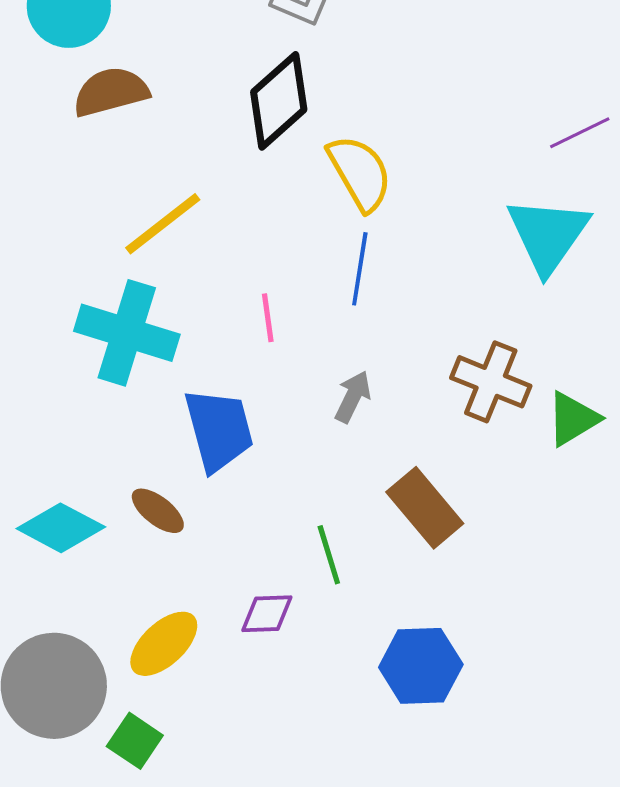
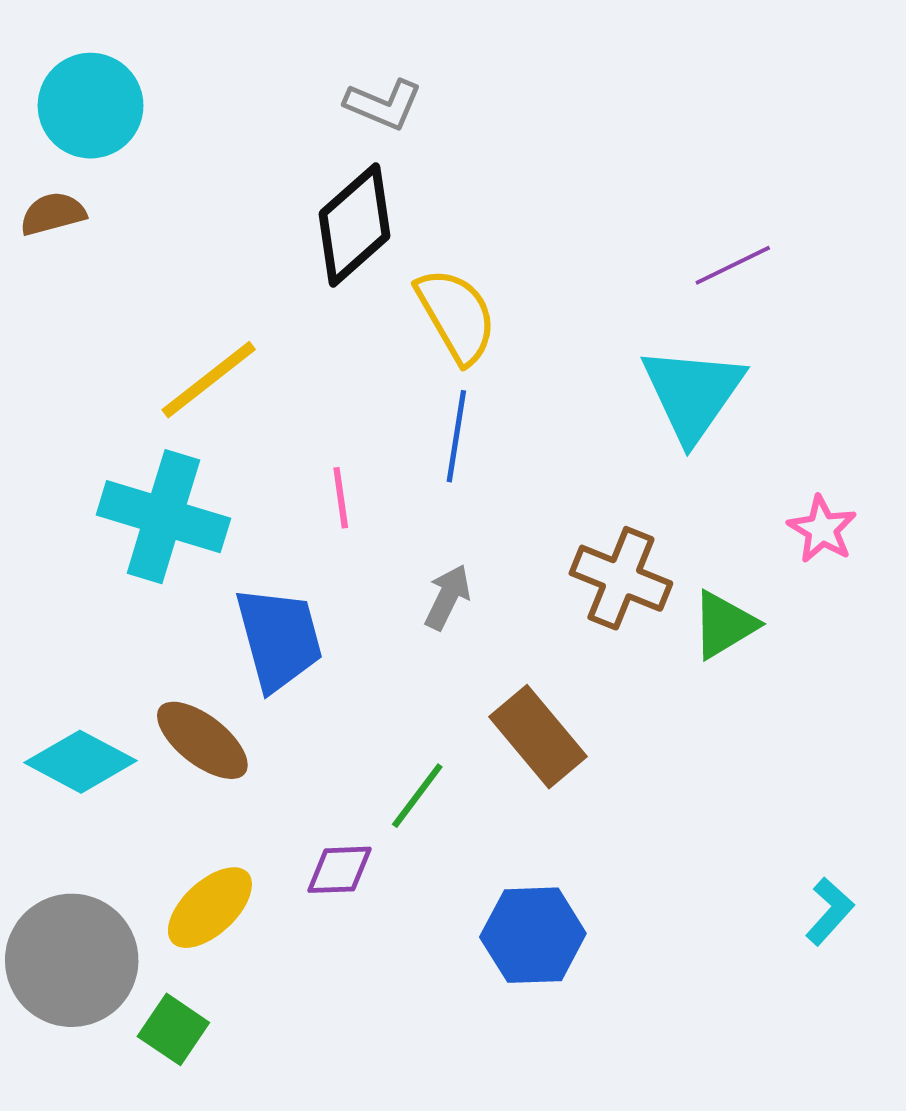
brown semicircle: (111, 92) -> (53, 214), moved, size x0.7
brown ellipse: (158, 511) -> (202, 740), size x1.4
green line: (329, 555) -> (417, 796), turned 54

